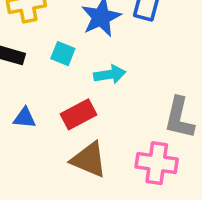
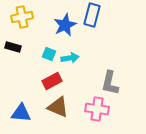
cyan square: (63, 54) -> (49, 54), moved
blue triangle: (25, 118) -> (21, 113), moved, size x1.5

